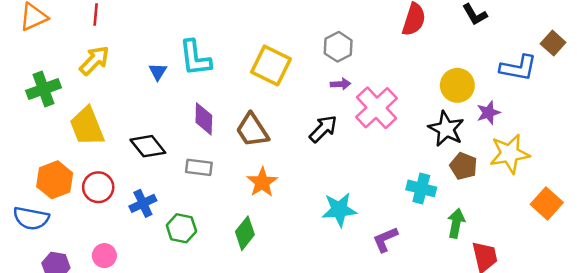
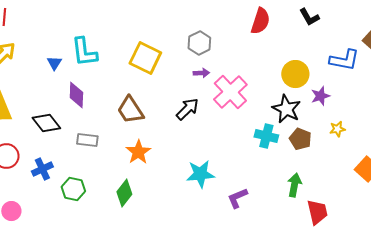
purple diamond: (204, 119) -> (76, 95), moved
yellow star: (510, 154) -> (337, 129), size x0.5
cyan cross: (421, 188) -> (266, 136), moved

